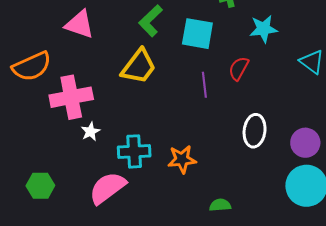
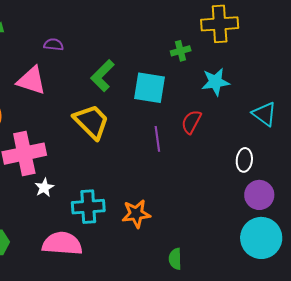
yellow trapezoid: (139, 66) -> (91, 122), turned -81
white ellipse: (255, 131) -> (244, 160), moved, size x0.7
pink semicircle: (107, 188) -> (62, 244), turned 42
green semicircle: (220, 205) -> (175, 259), turned -85

